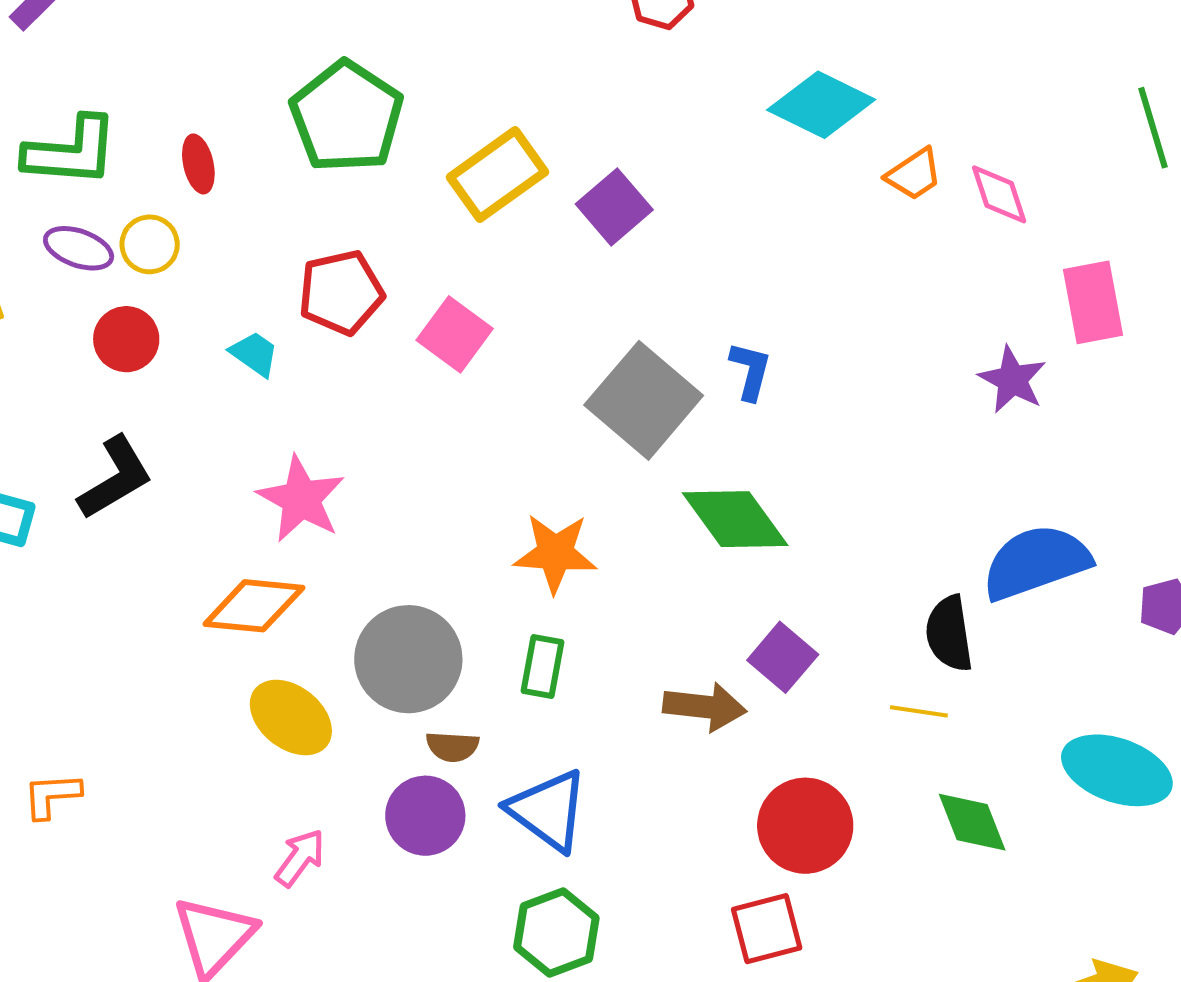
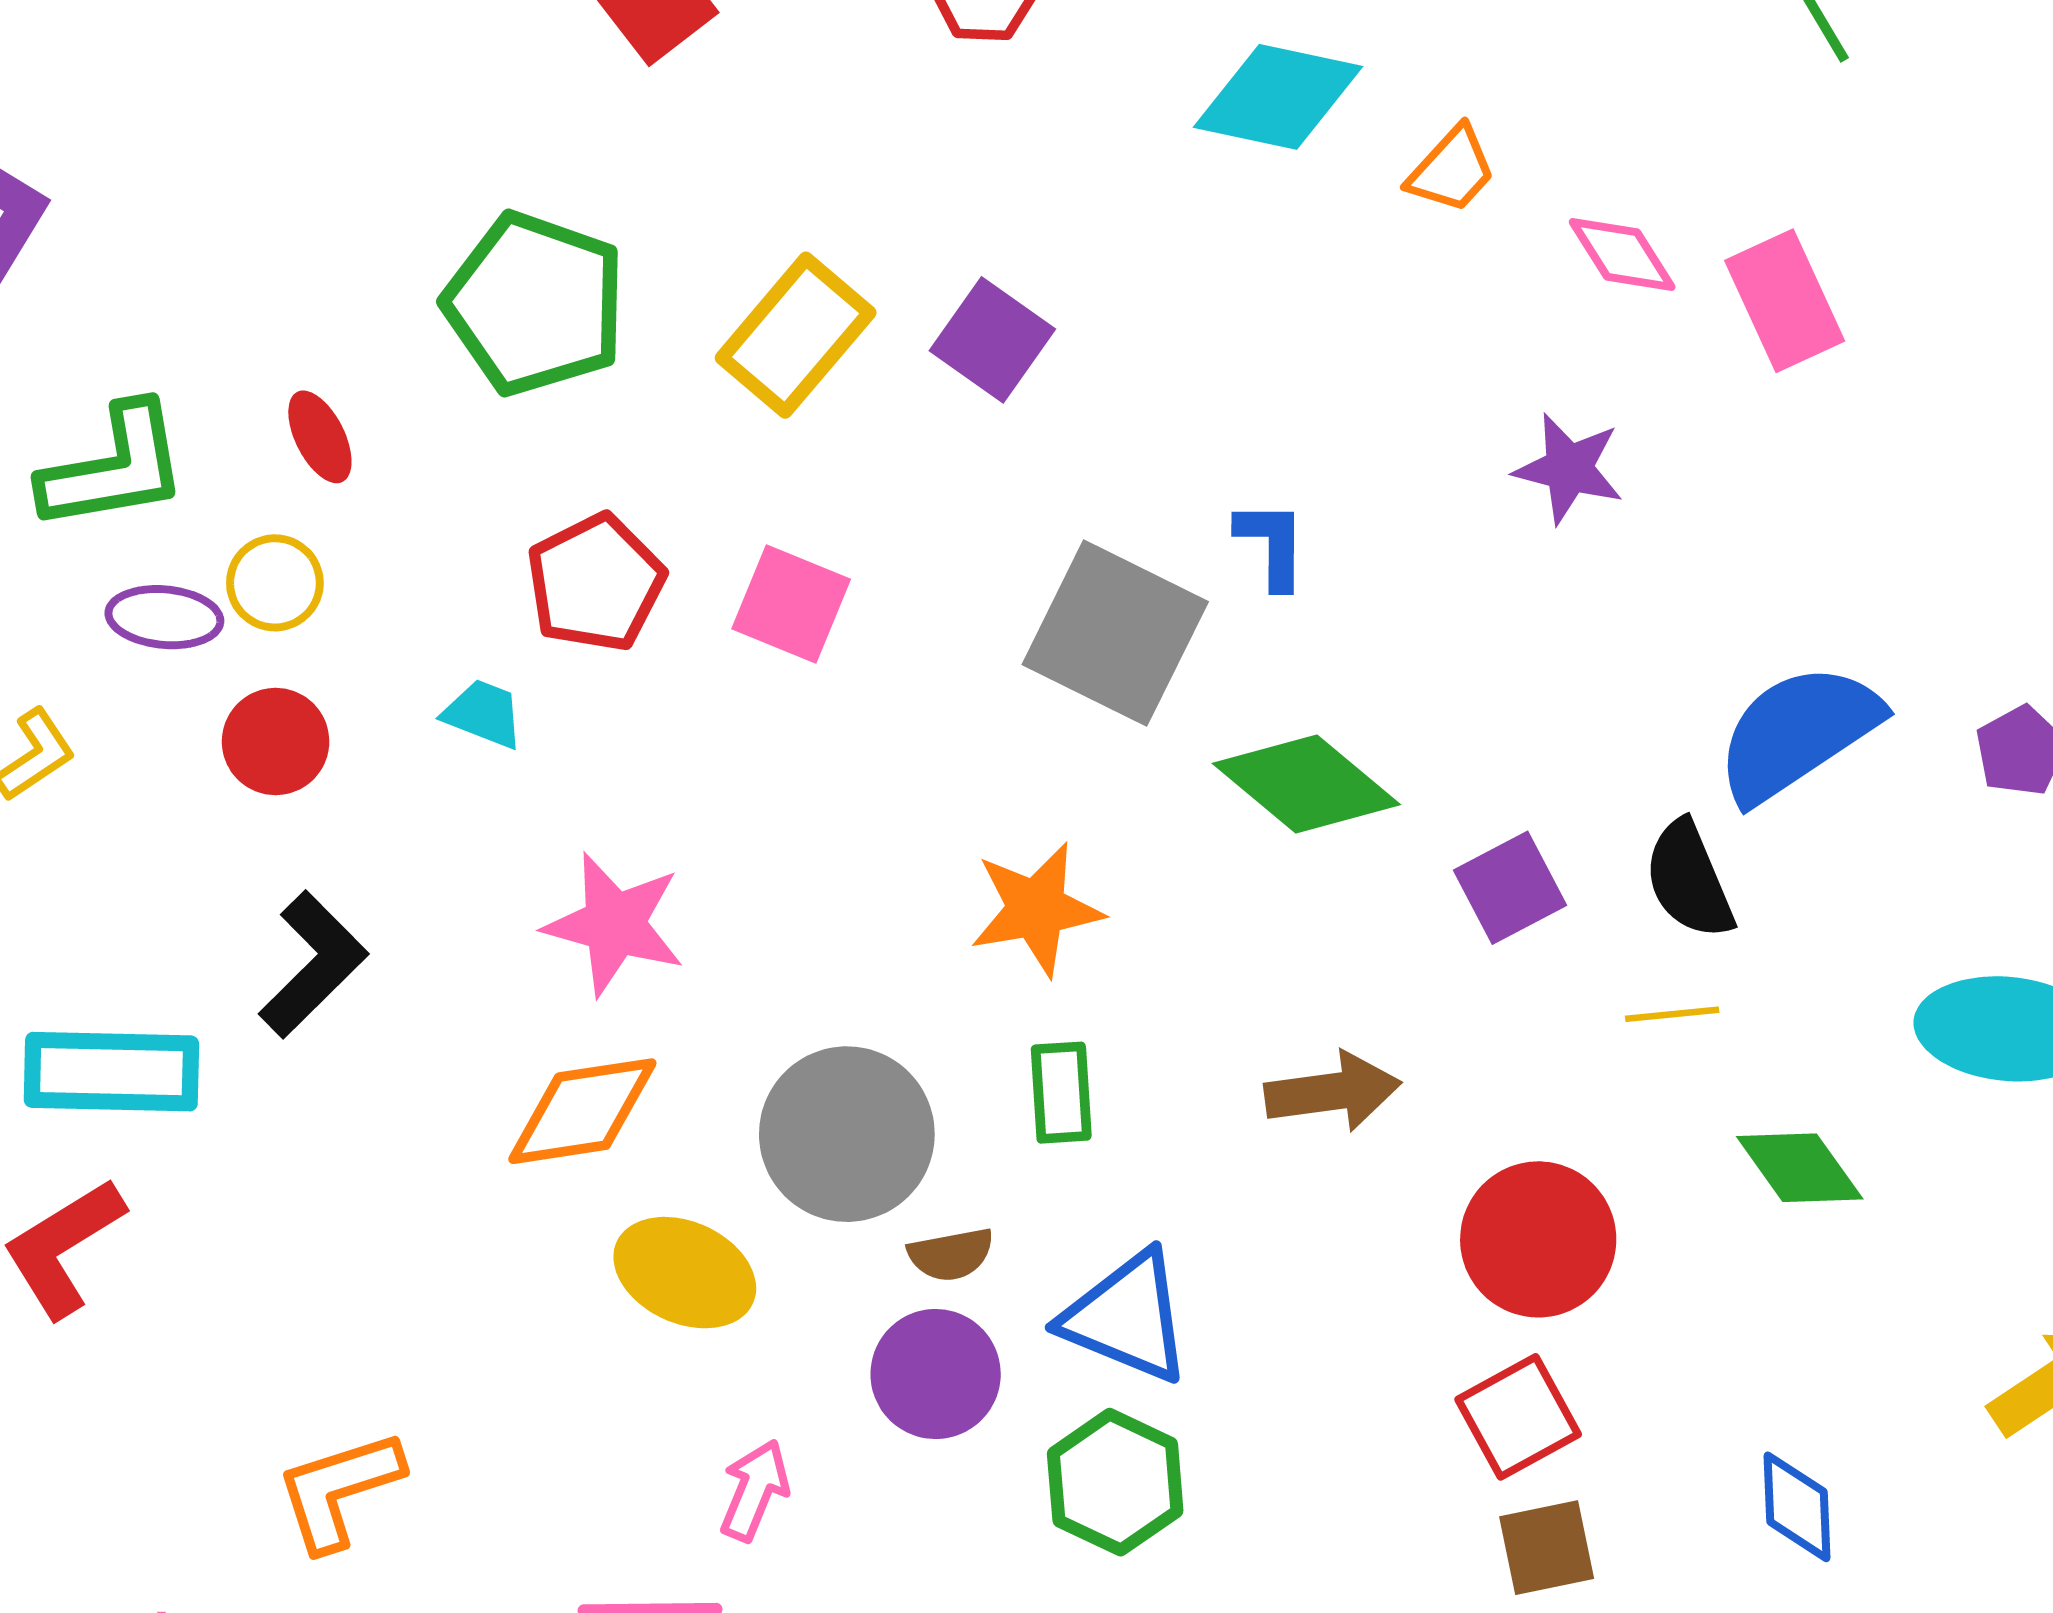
pink diamond: (999, 194) -> (1622, 254), moved
purple star: (1012, 380) -> (1569, 469), moved
purple square: (783, 657) -> (1510, 888), moved, turned 36
orange L-shape: (52, 795) -> (339, 1490), size x1.4
green hexagon: (556, 933) -> (1115, 1482), moved

